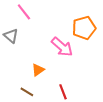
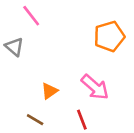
pink arrow: (62, 47) -> (95, 87), moved

